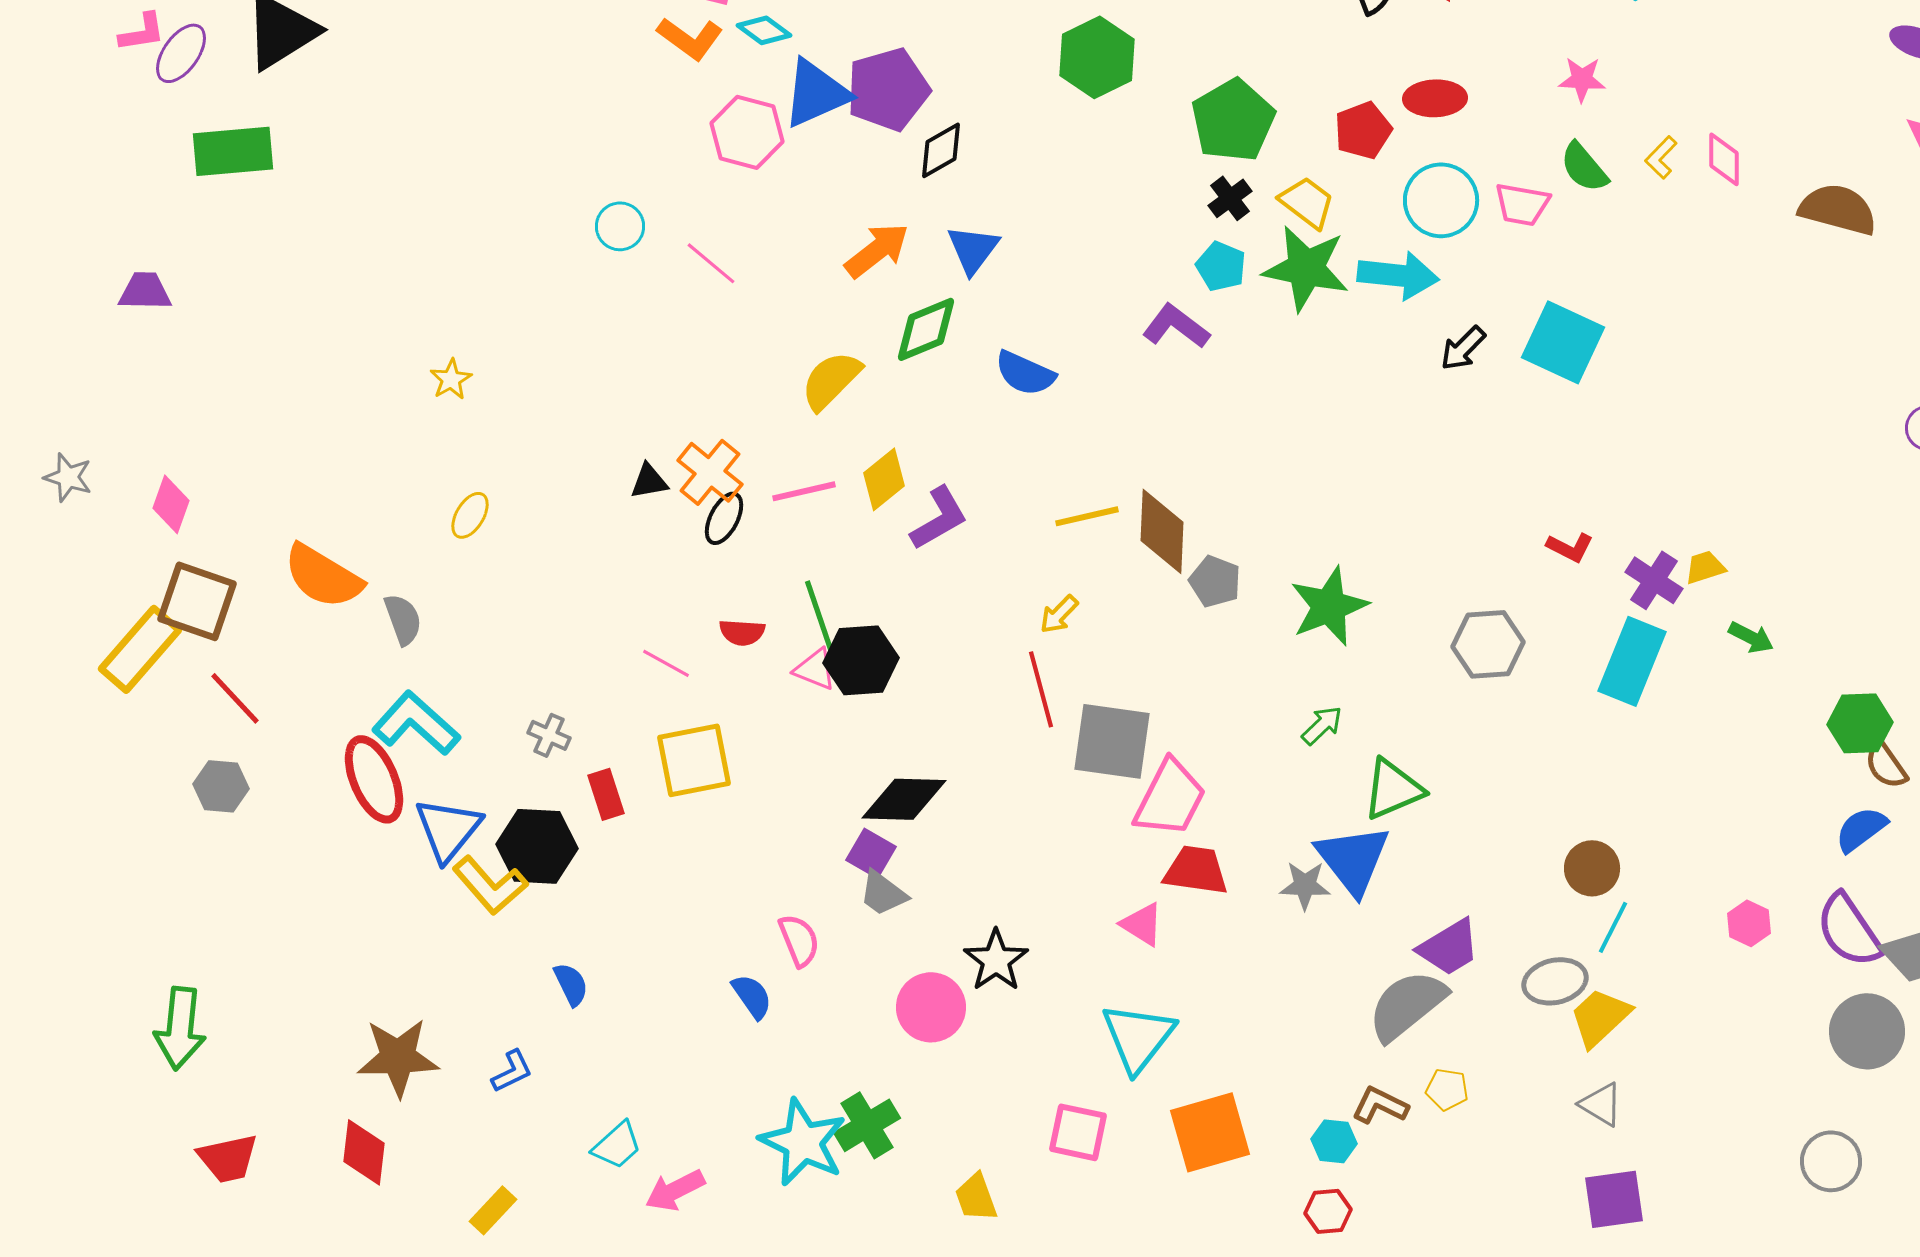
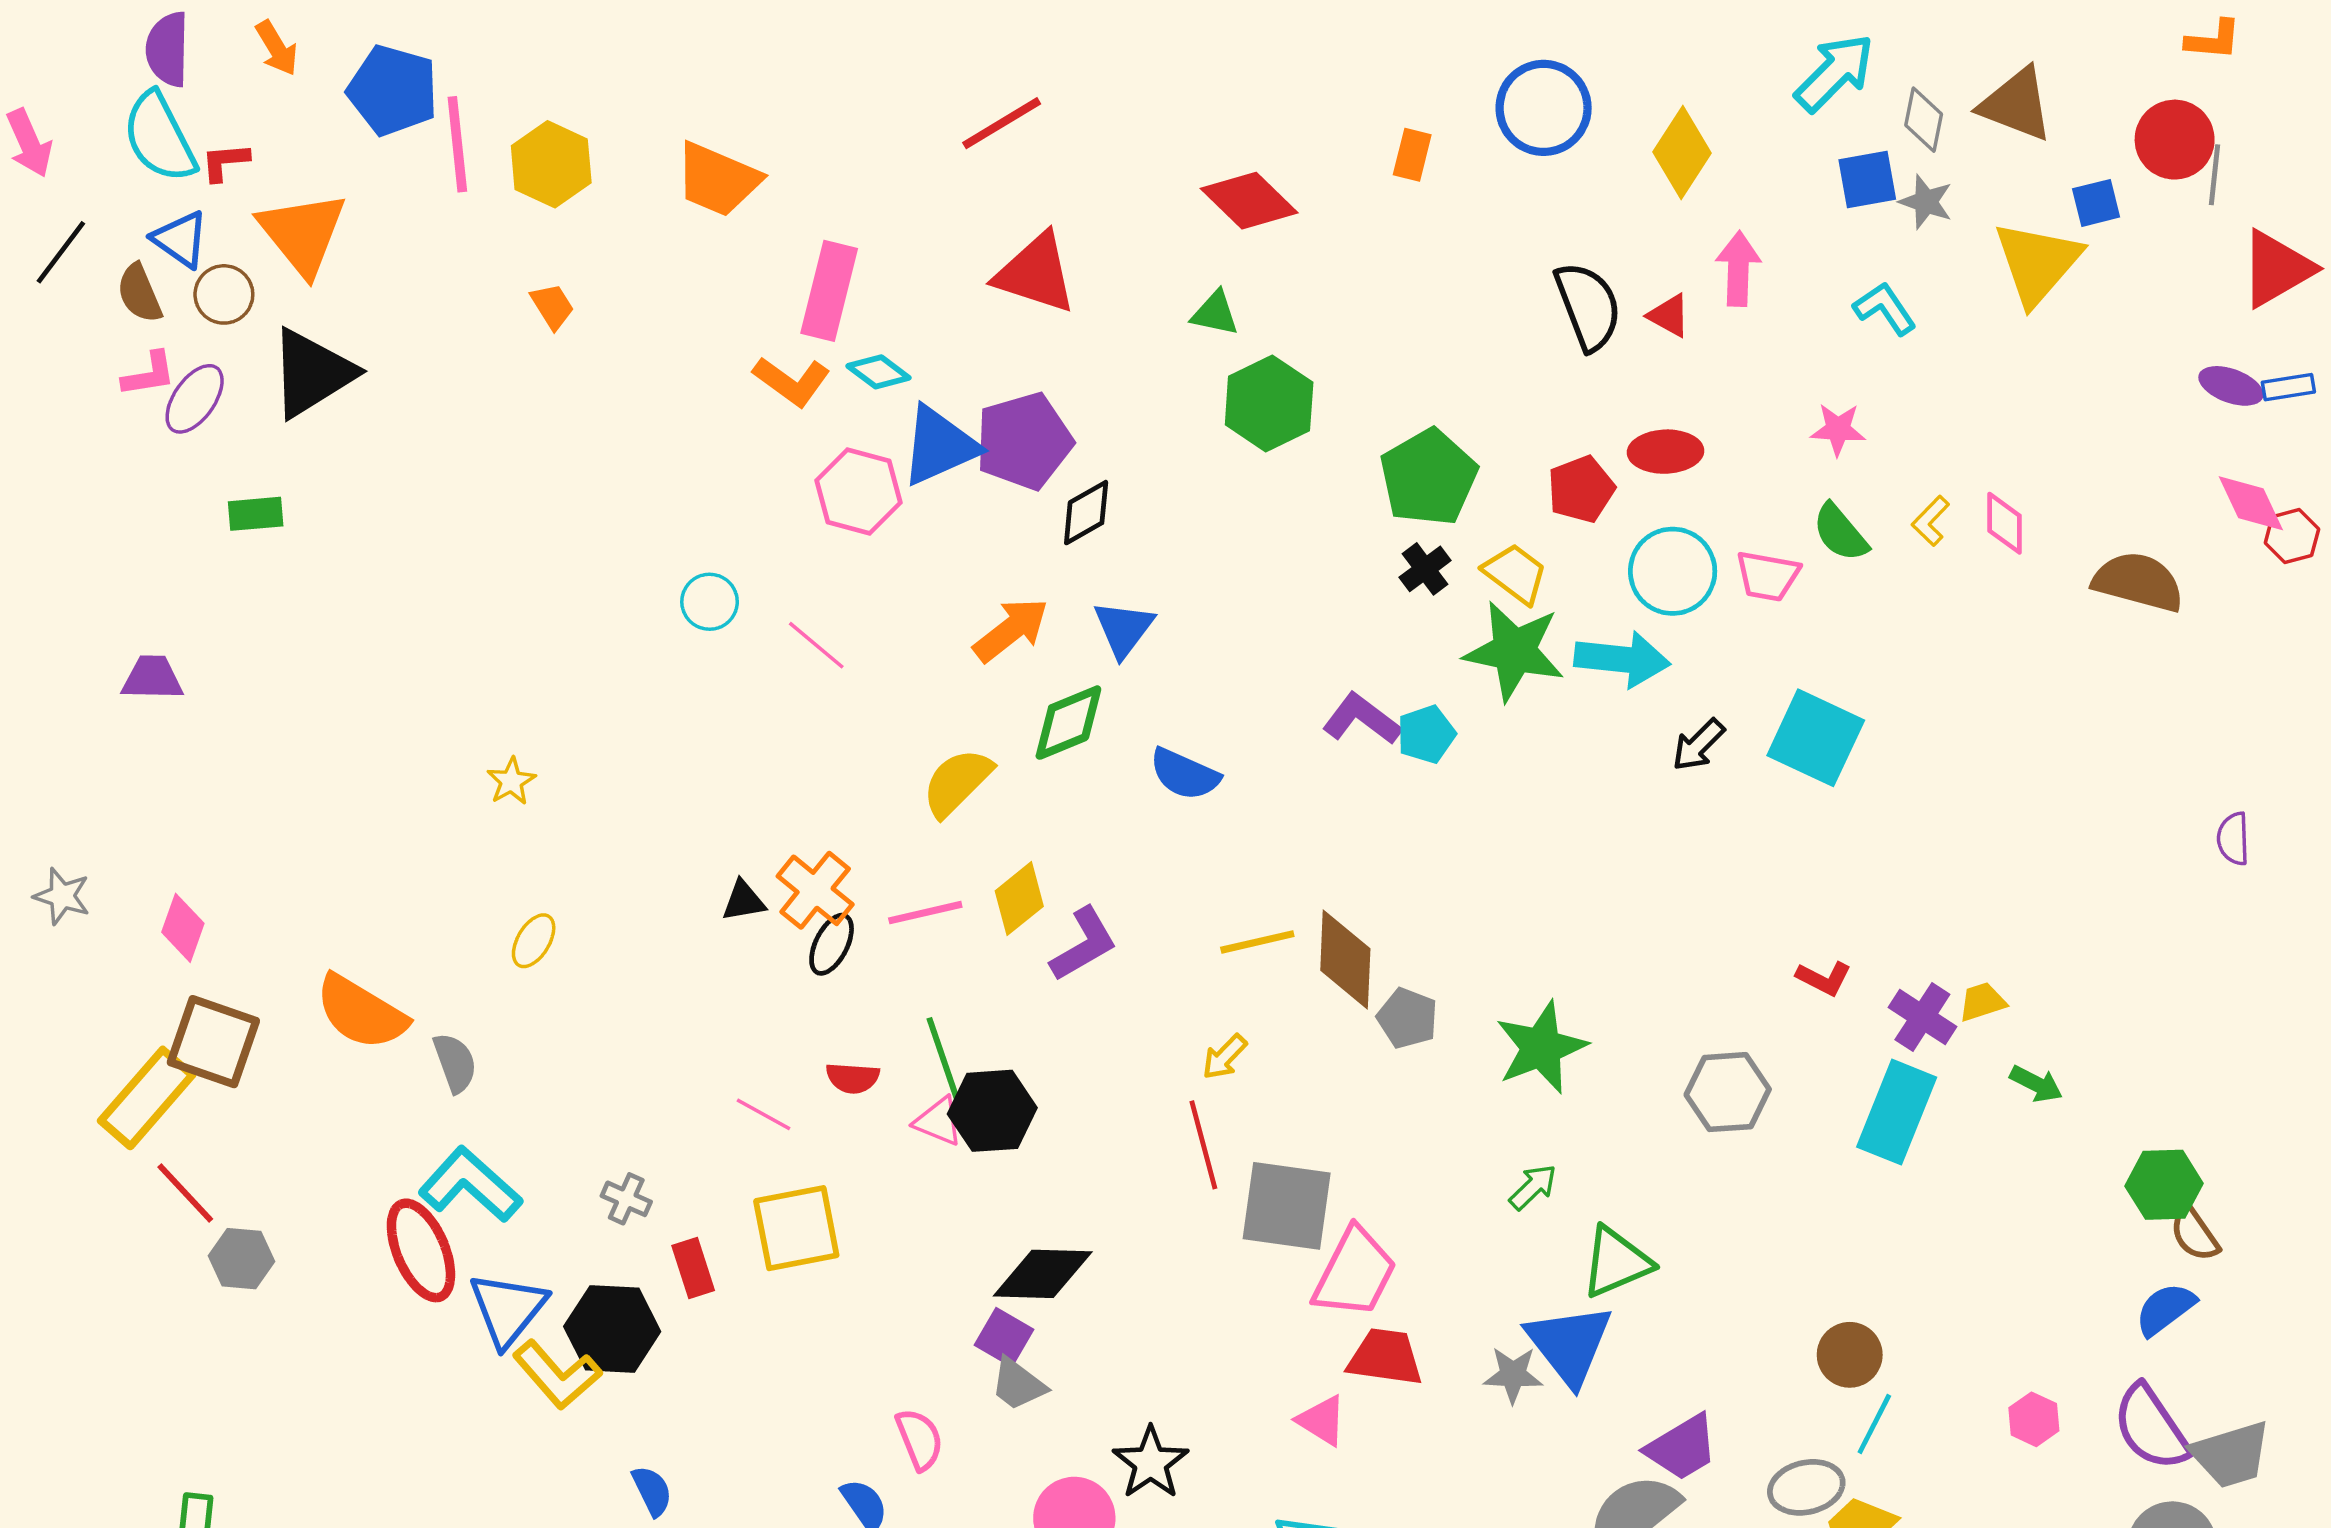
green rectangle: (233, 151) -> (256, 514), size x0.6
cyan pentagon: (1221, 266) -> (1426, 734), moved, turned 30
red line: (235, 698) -> (185, 1193), moved

